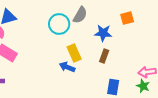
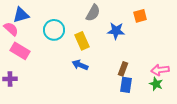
cyan circle: (59, 24) -> (54, 30), moved
yellow rectangle: (74, 53) -> (82, 41), moved
brown rectangle: (104, 56) -> (123, 69), moved

